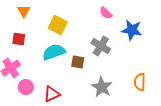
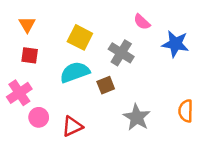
orange triangle: (24, 11) -> (27, 24), moved
gray cross: (101, 46) -> (121, 53), moved
brown square: (78, 62) -> (106, 85), turned -32

